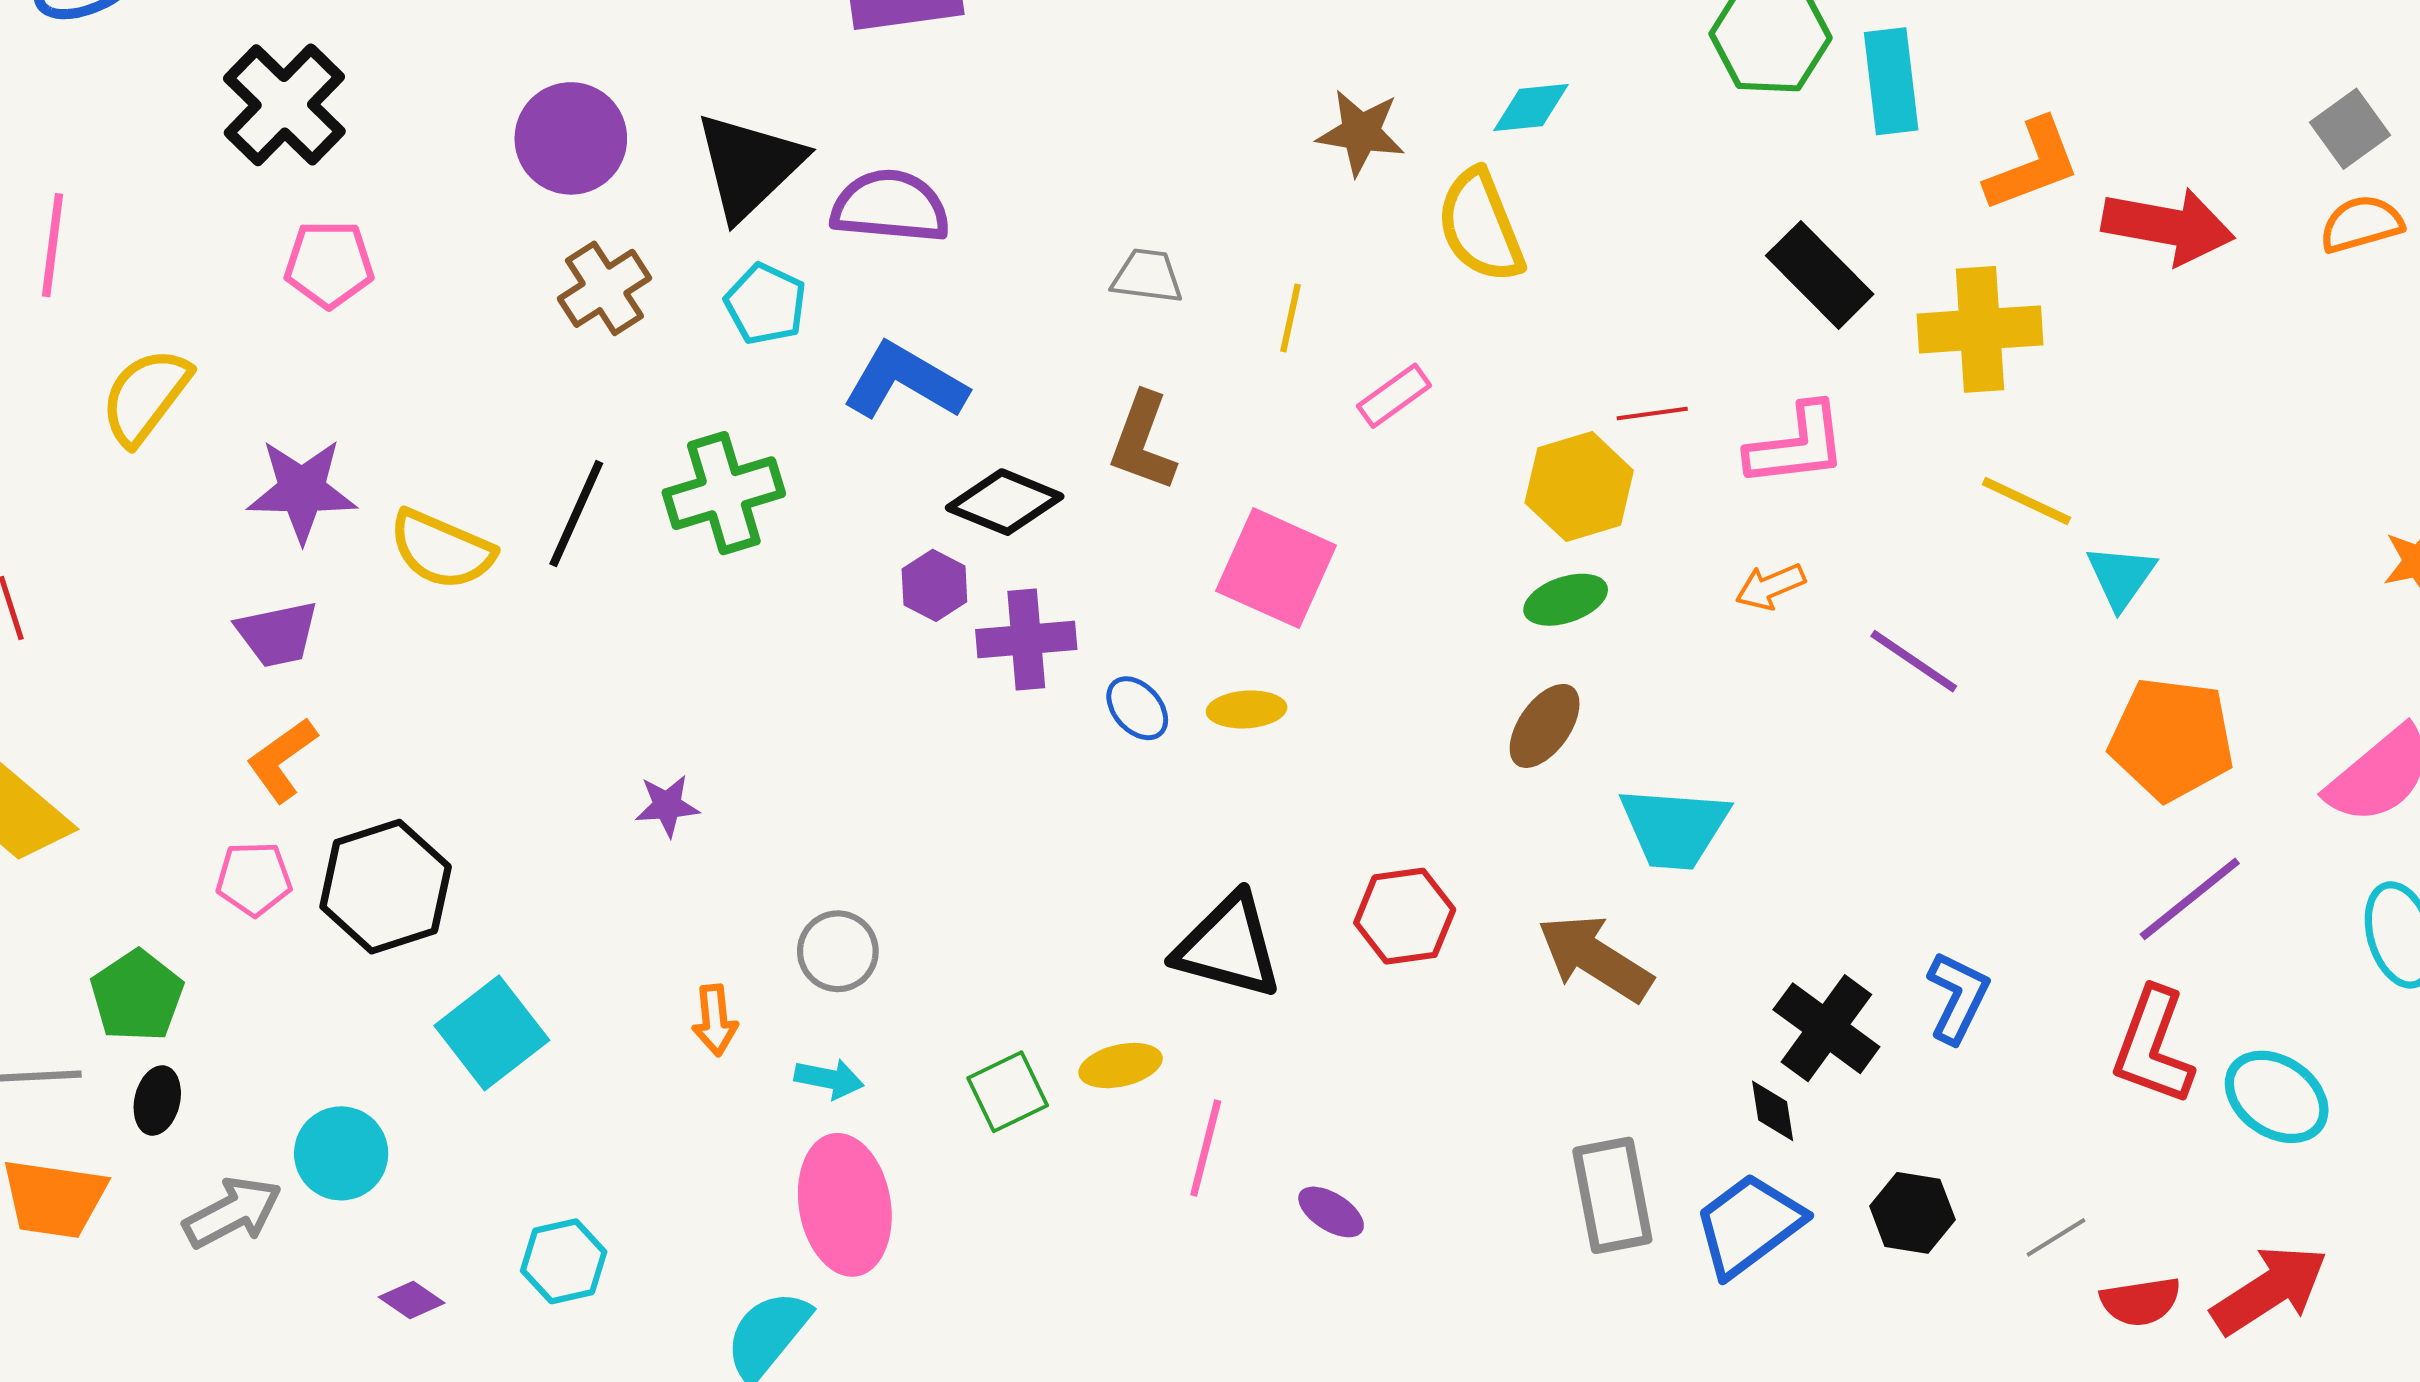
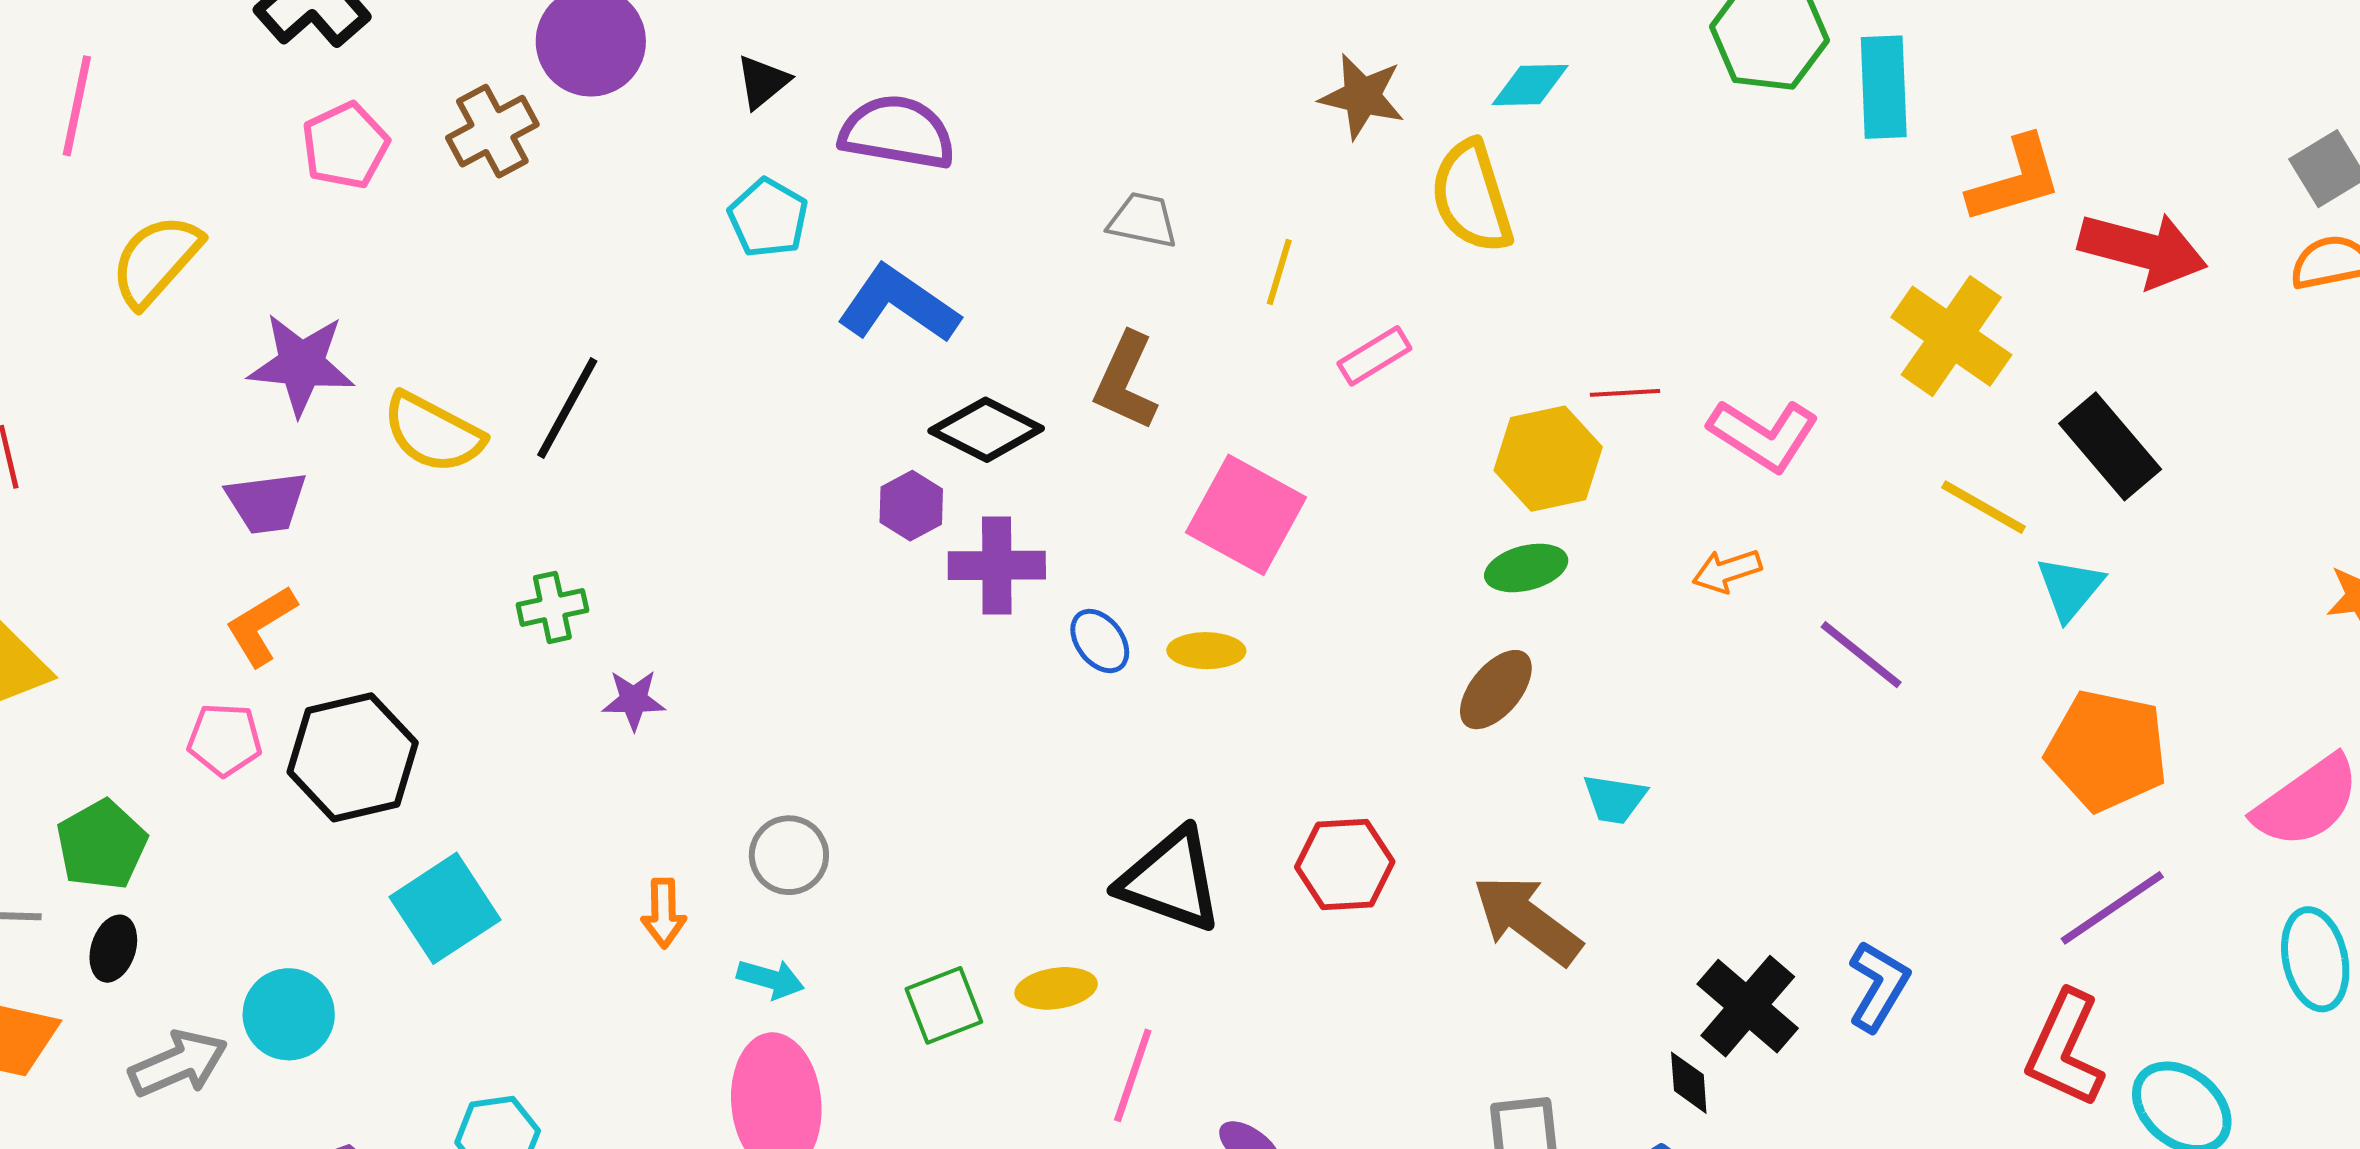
black triangle: (749, 166) -> (763, 82), size x0.5
pink pentagon: (329, 264) -> (345, 146), turned -30
black rectangle: (1820, 275) -> (2110, 446), moved
brown cross: (604, 288) -> (492, 131), moved
yellow cross: (1980, 329) -> (1951, 336), turned 34
pink L-shape: (1797, 445) -> (1764, 435), turned 35
green cross: (724, 493) -> (552, 607), moved, size x0.6
cyan trapezoid: (1674, 828) -> (1615, 799), size x0.6

